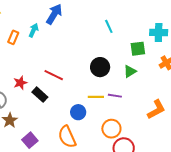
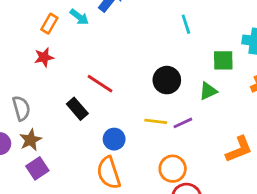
cyan arrow: (34, 30) -> (79, 17), turned 96
red star: (20, 83) -> (44, 57), moved
purple line: (115, 96) -> (183, 123), turned -40
blue circle: (78, 112) -> (114, 139), moved
purple square: (30, 140) -> (37, 168), moved

